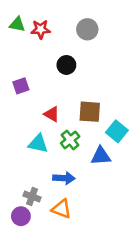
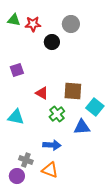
black circle: (66, 65) -> (52, 42), moved
cyan triangle: (38, 144) -> (16, 117), moved

